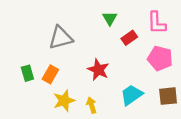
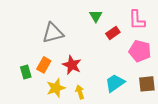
red star: (98, 70) -> (72, 65), moved
green rectangle: (27, 73) -> (26, 72), moved

